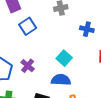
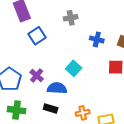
blue semicircle: (61, 80) -> (57, 88), moved

